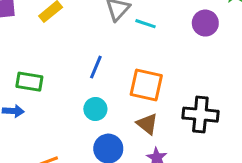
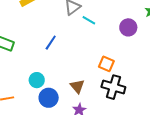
orange square: (146, 85) -> (106, 64), moved, size x0.7
cyan circle: (95, 109) -> (37, 80), moved

